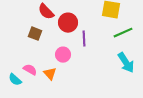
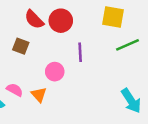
red circle: (68, 23) -> (61, 21), moved
cyan arrow: (126, 63) -> (131, 101), moved

